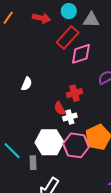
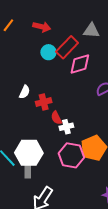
cyan circle: (69, 11) -> (48, 52), moved
red cross: (75, 93) -> (44, 102), moved
white hexagon: (49, 142) -> (29, 153), moved

